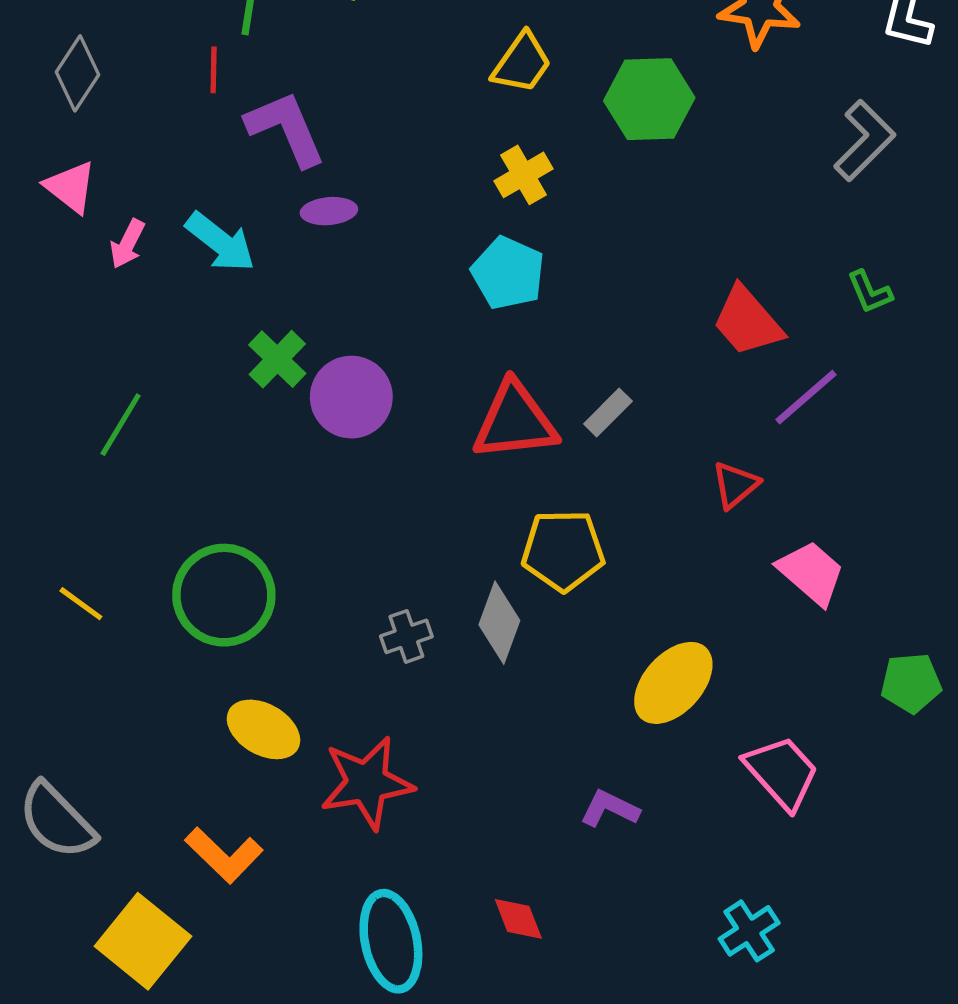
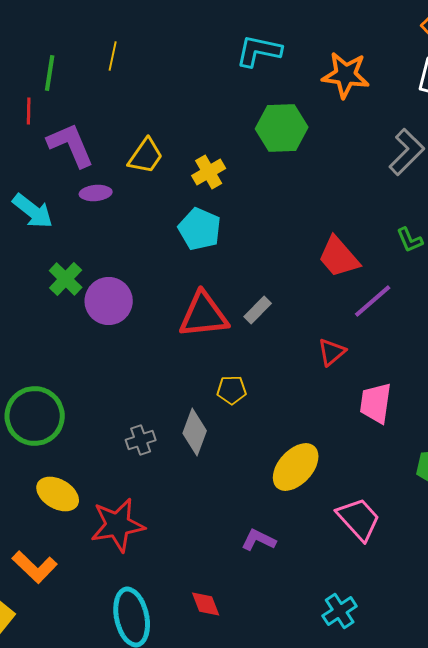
yellow trapezoid: (522, 63) -> (146, 156), moved
yellow pentagon: (563, 550) -> (232, 390), size x0.6
pink trapezoid: (811, 573) -> (376, 403), turned -123

